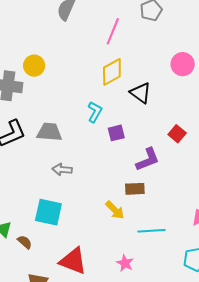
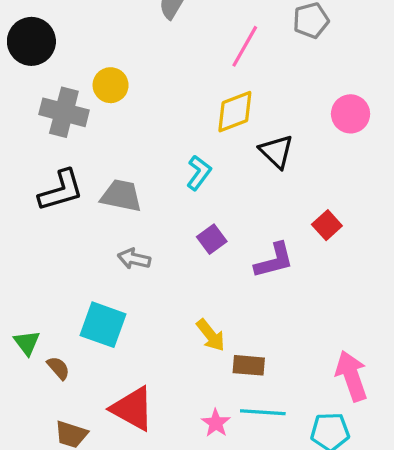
purple square: (116, 133) -> (212, 239), moved, turned -30
brown rectangle: (135, 189) -> (249, 365), moved
cyan line: (151, 231) -> (263, 412), moved

